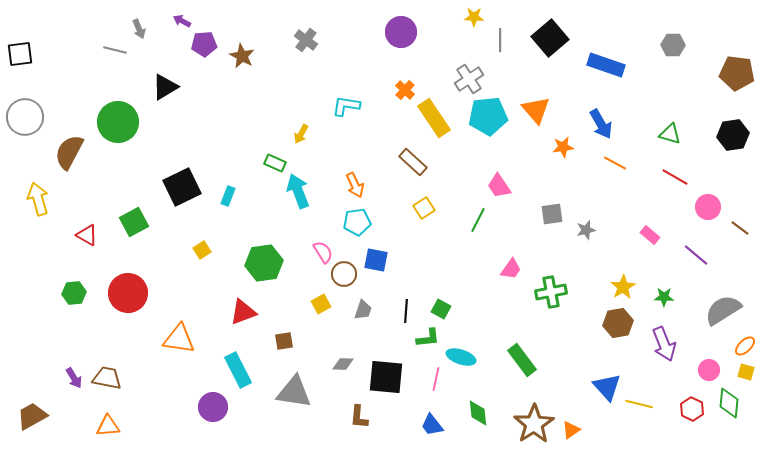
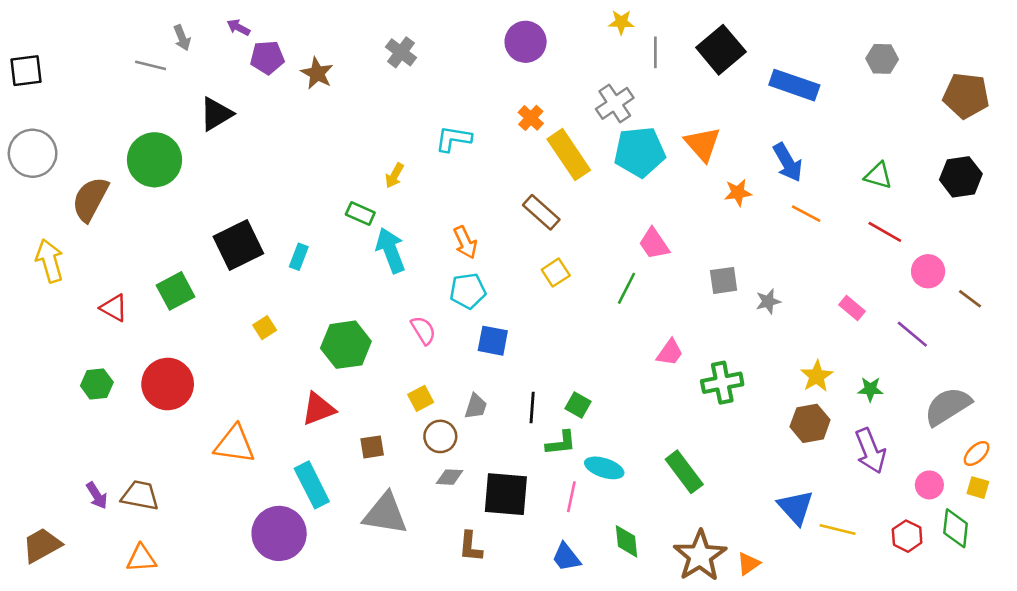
brown circle: (344, 274) -> (440, 436), moved
purple circle: (213, 407) -> (279, 533), size x1.4

